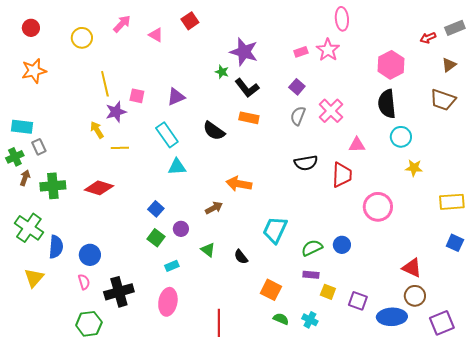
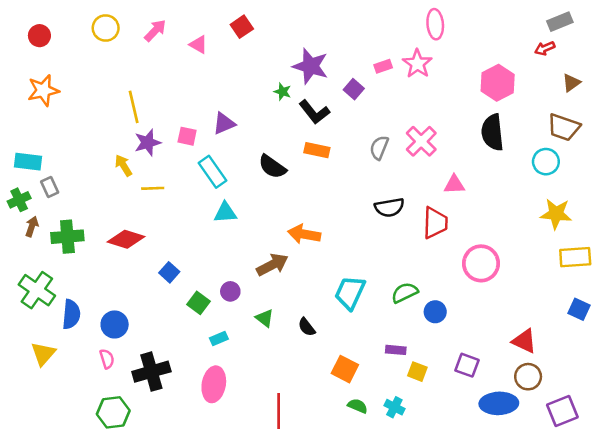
gray rectangle: (455, 28) -> (560, 22), moved
yellow circle: (82, 38) -> (106, 28), moved
purple square: (297, 87) -> (354, 89), moved
pink square: (137, 96) -> (187, 136), moved
cyan circle: (401, 137) -> (546, 162), moved
yellow star: (414, 168) -> (556, 214), moved, size x1.4
brown arrow: (214, 208) -> (272, 265), size x1.4
blue square: (156, 209) -> (169, 272), moved
green semicircle: (312, 248) -> (405, 293), moved
purple square: (358, 301) -> (467, 365), moved

